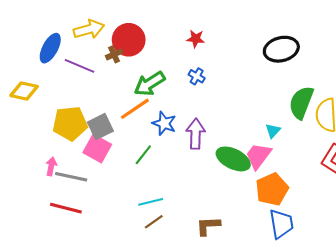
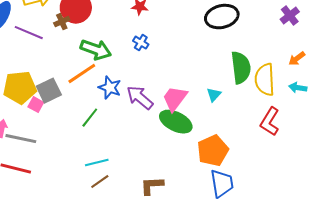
green arrow: (150, 84) -> (96, 50), turned -128
green semicircle: (301, 102) -> (241, 68), turned 152
purple arrow: (196, 134) -> (140, 98), turned -52
pink square: (97, 149) -> (36, 105), moved, size x0.6
pink trapezoid: (258, 156) -> (175, 99), moved

